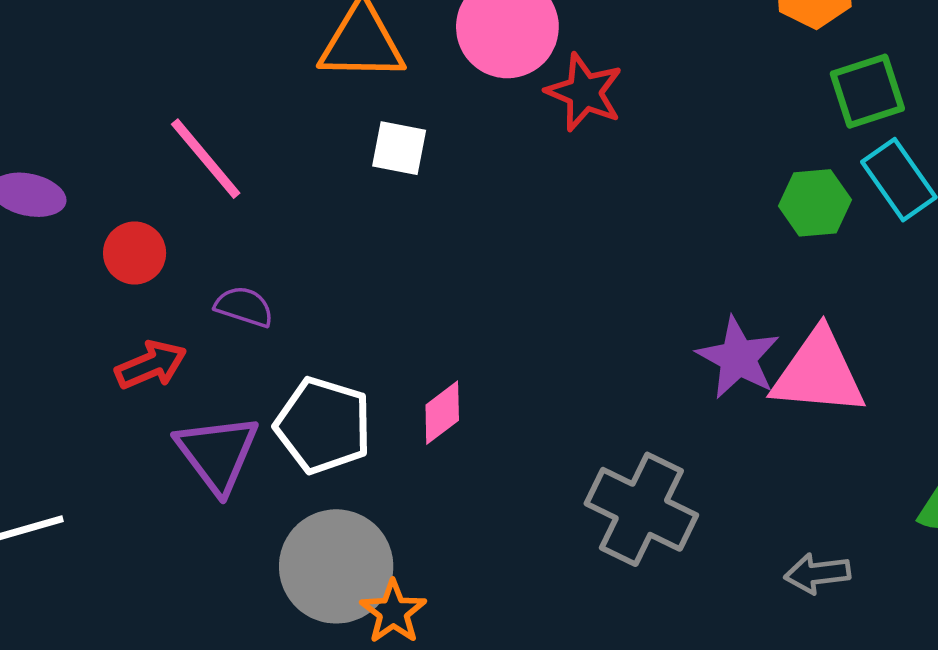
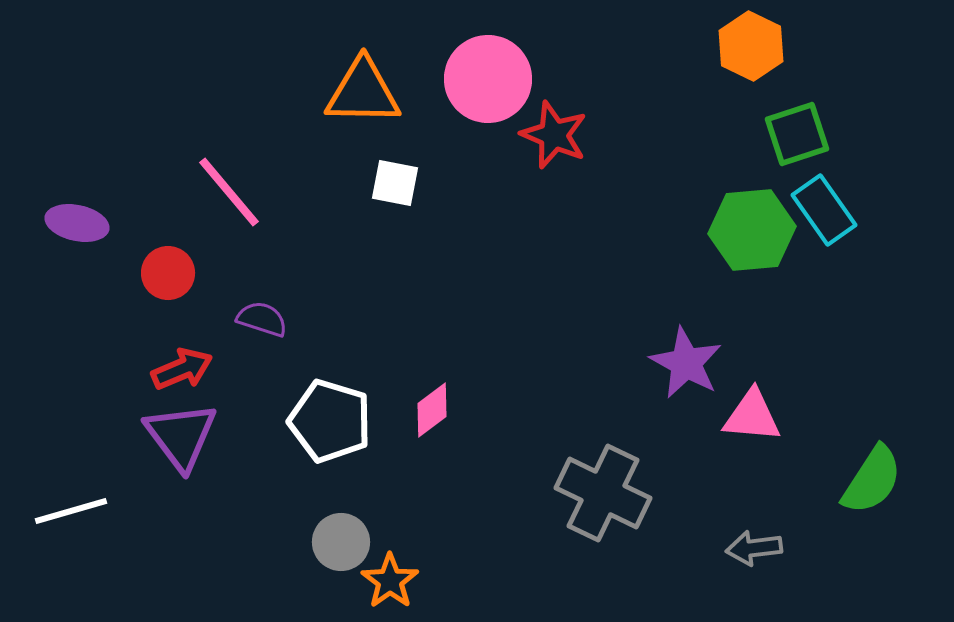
green hexagon: (815, 203) -> (752, 230), size x1.4
pink triangle: (818, 373) -> (752, 416), moved, size x0.7
purple triangle: (217, 453) -> (181, 436), moved
gray circle: (336, 566) -> (341, 542), size x0.6

